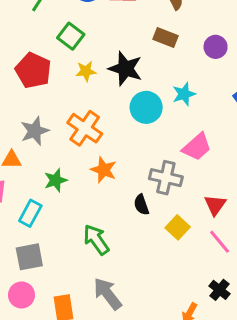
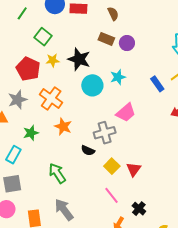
purple circle: (216, 47) -> (127, 43), moved
red pentagon: (33, 71) -> (28, 69), moved
gray cross: (166, 178) -> (105, 133), turned -30
black semicircle: (141, 205) -> (88, 150), turned -48
red triangle: (215, 205) -> (134, 169), moved
pink line: (220, 242) -> (112, 195), moved

